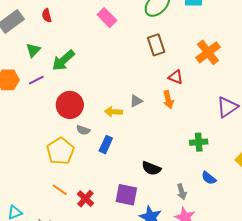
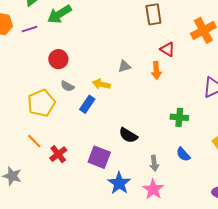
red circle: (70, 105) -> (58, 59), size x0.7
yellow arrow: (114, 112) -> (101, 84), moved

